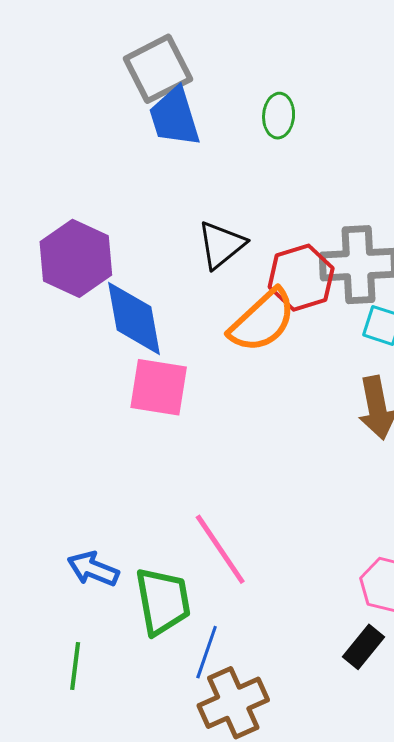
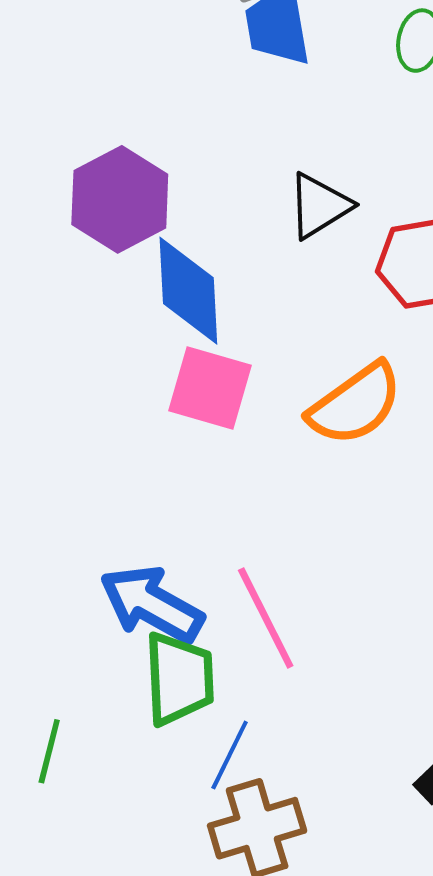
orange semicircle: (262, 321) -> (355, 404), moved
blue arrow: (93, 569) -> (152, 604), moved, size x1.5

